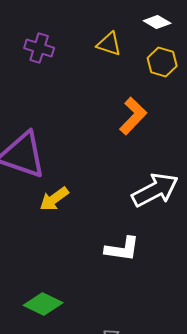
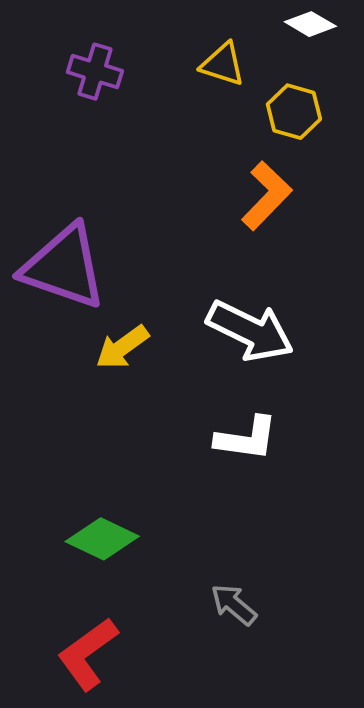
yellow hexagon: (162, 62) -> (294, 112), moved
white arrow: (155, 190) -> (250, 331), moved, turned 54

